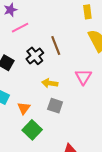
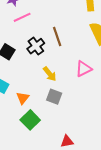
pink triangle: (83, 77) -> (84, 69), turned 30
yellow arrow: (50, 83) -> (50, 74), turned -140

